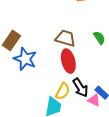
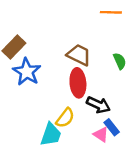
black arrow: (80, 88) -> (98, 105), moved, turned -42

